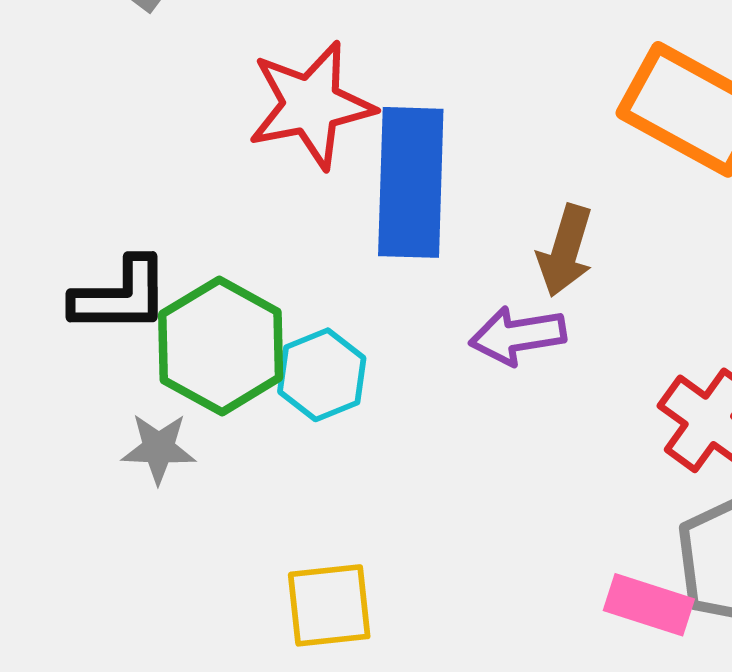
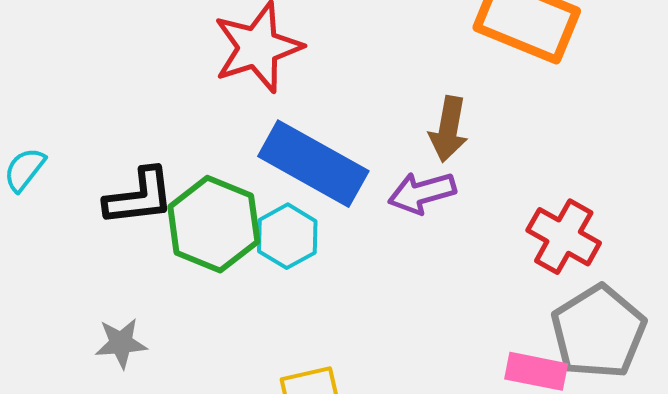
blue rectangle: (411, 182) -> (313, 164), moved, turned -56
gray star: (159, 448) -> (121, 343), moved

